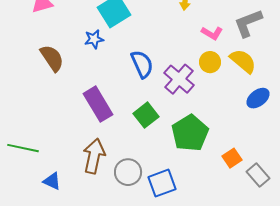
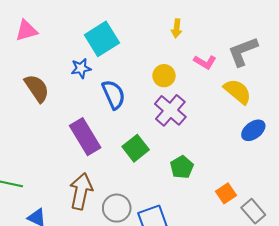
yellow circle: (210, 62) -> (164, 76), moved
blue semicircle: (142, 64) -> (114, 95), moved
green pentagon: (190, 133) -> (182, 167), size x0.6

